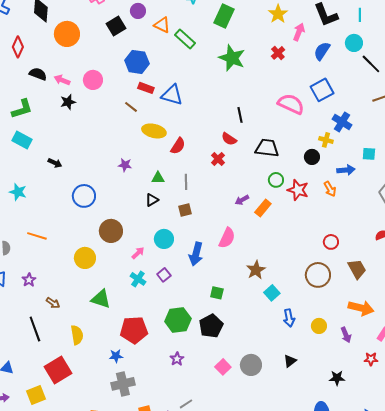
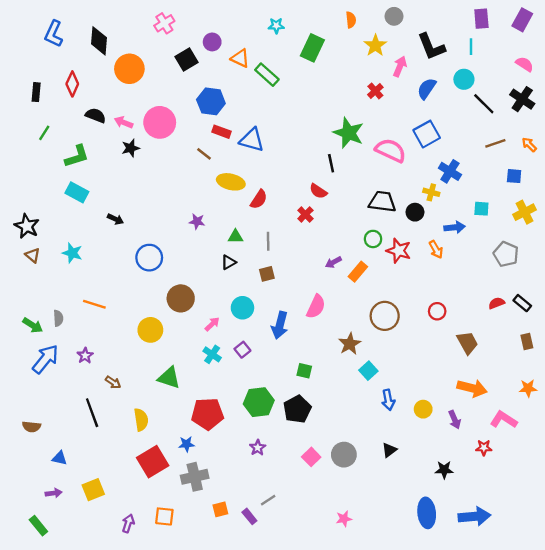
green star: (232, 58) -> (349, 133), moved
pink circle: (93, 80) -> (160, 122), size x1.4
black trapezoid: (267, 148) -> (382, 202), moved
brown circle: (318, 275) -> (385, 316), moved
red square: (58, 370) -> (153, 462), moved

